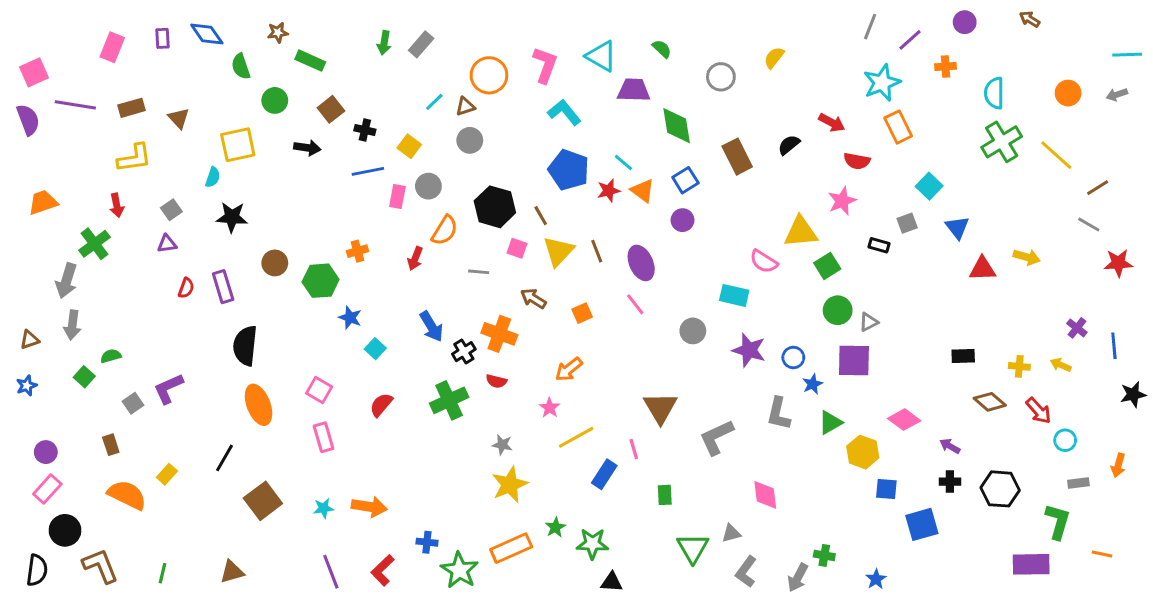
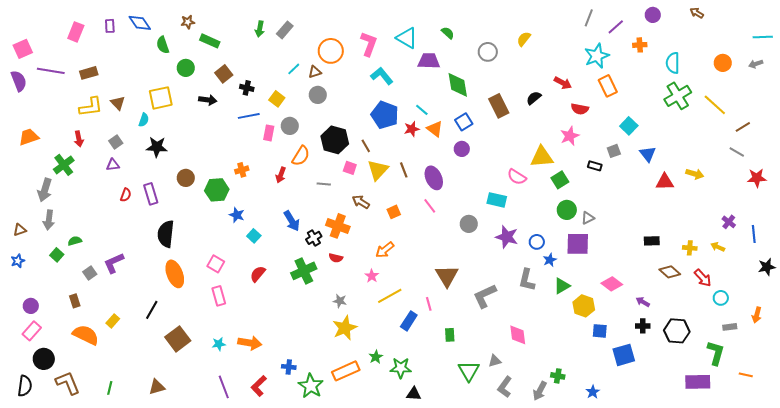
brown triangle: (179, 118) -> (118, 103), moved

